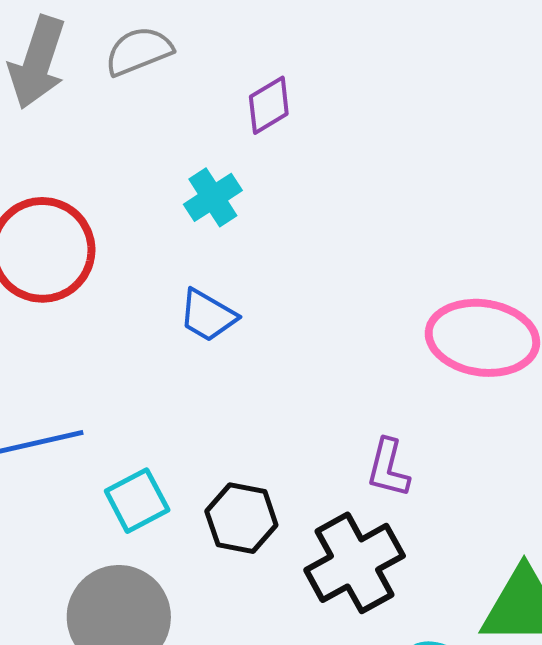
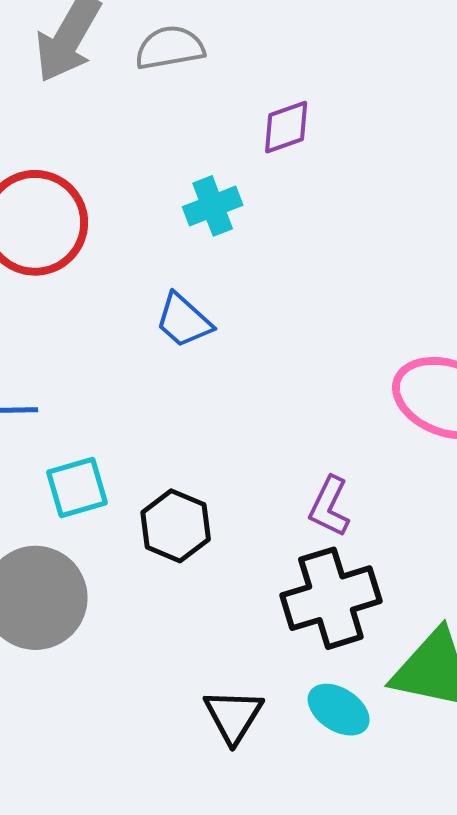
black cross: (355, 563) -> (331, 598), moved

